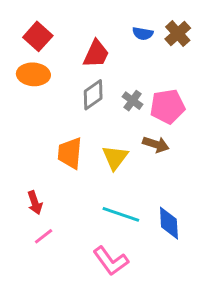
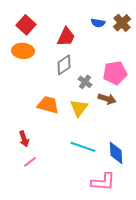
gray cross: (133, 101) -> (85, 82), moved
orange trapezoid: (70, 153) -> (48, 105), turned 100
pink L-shape: (111, 261) -> (103, 182), moved, turned -50

